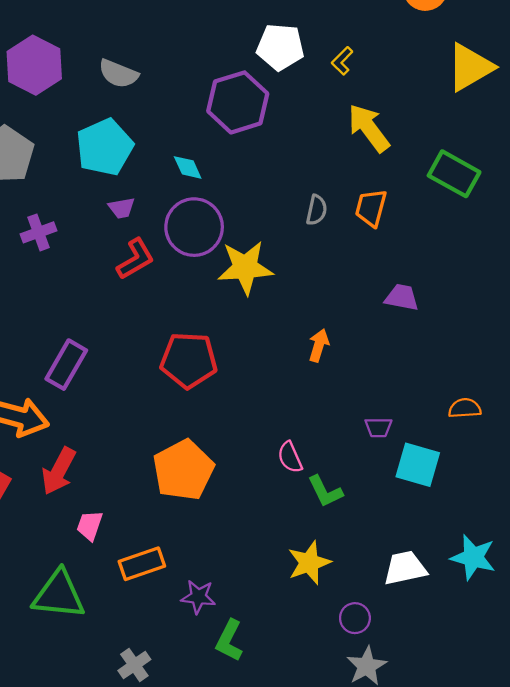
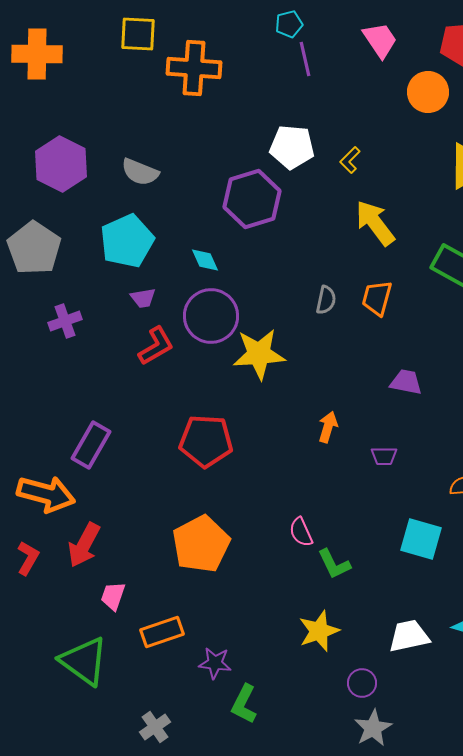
purple trapezoid: (378, 427) -> (384, 456), moved
green triangle: (59, 595) -> (84, 661), turned 30

